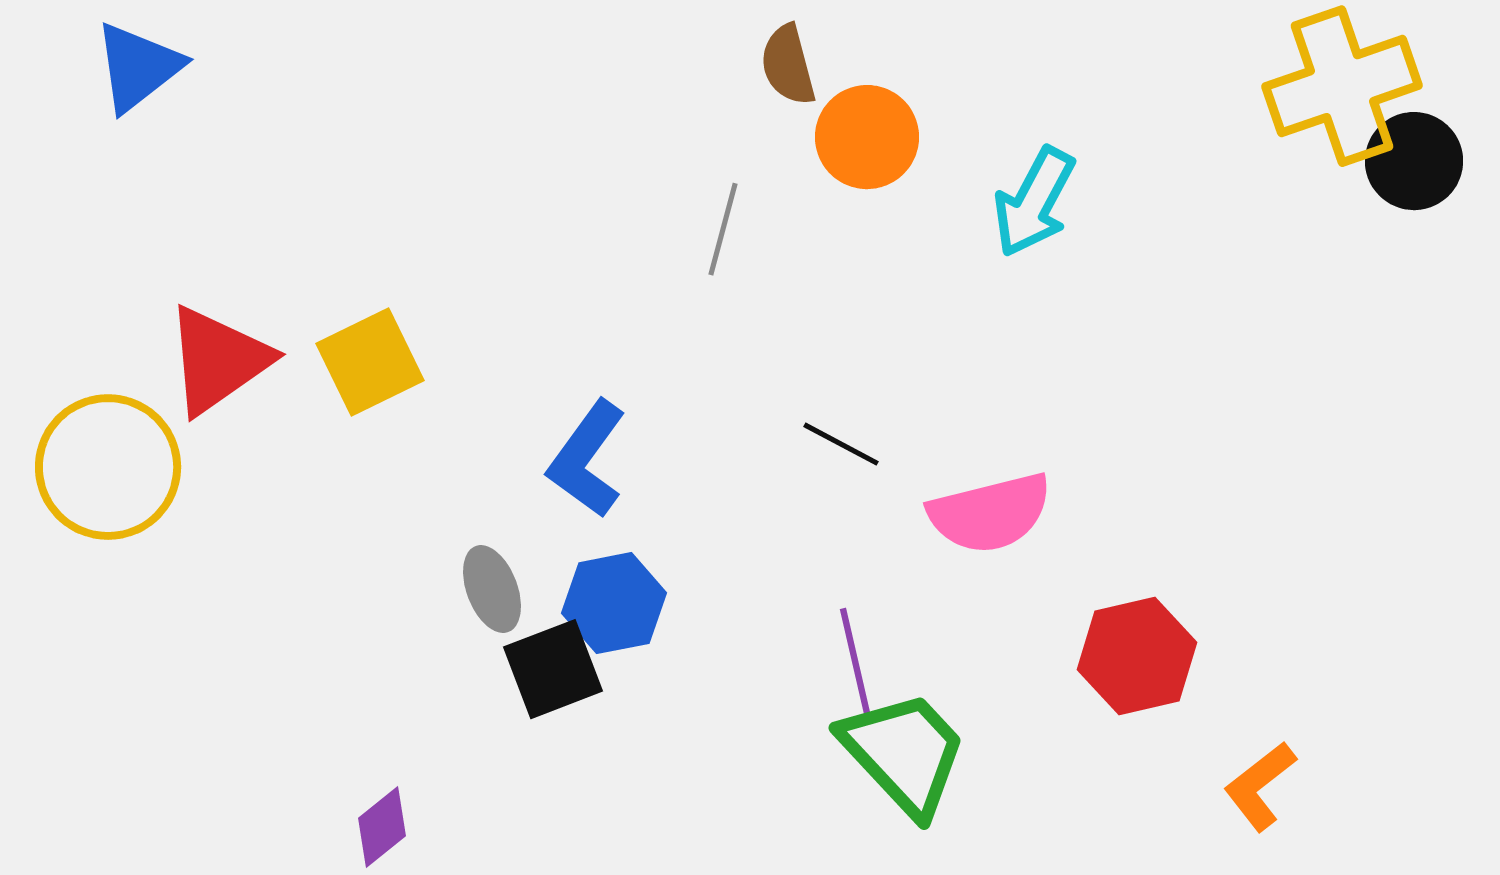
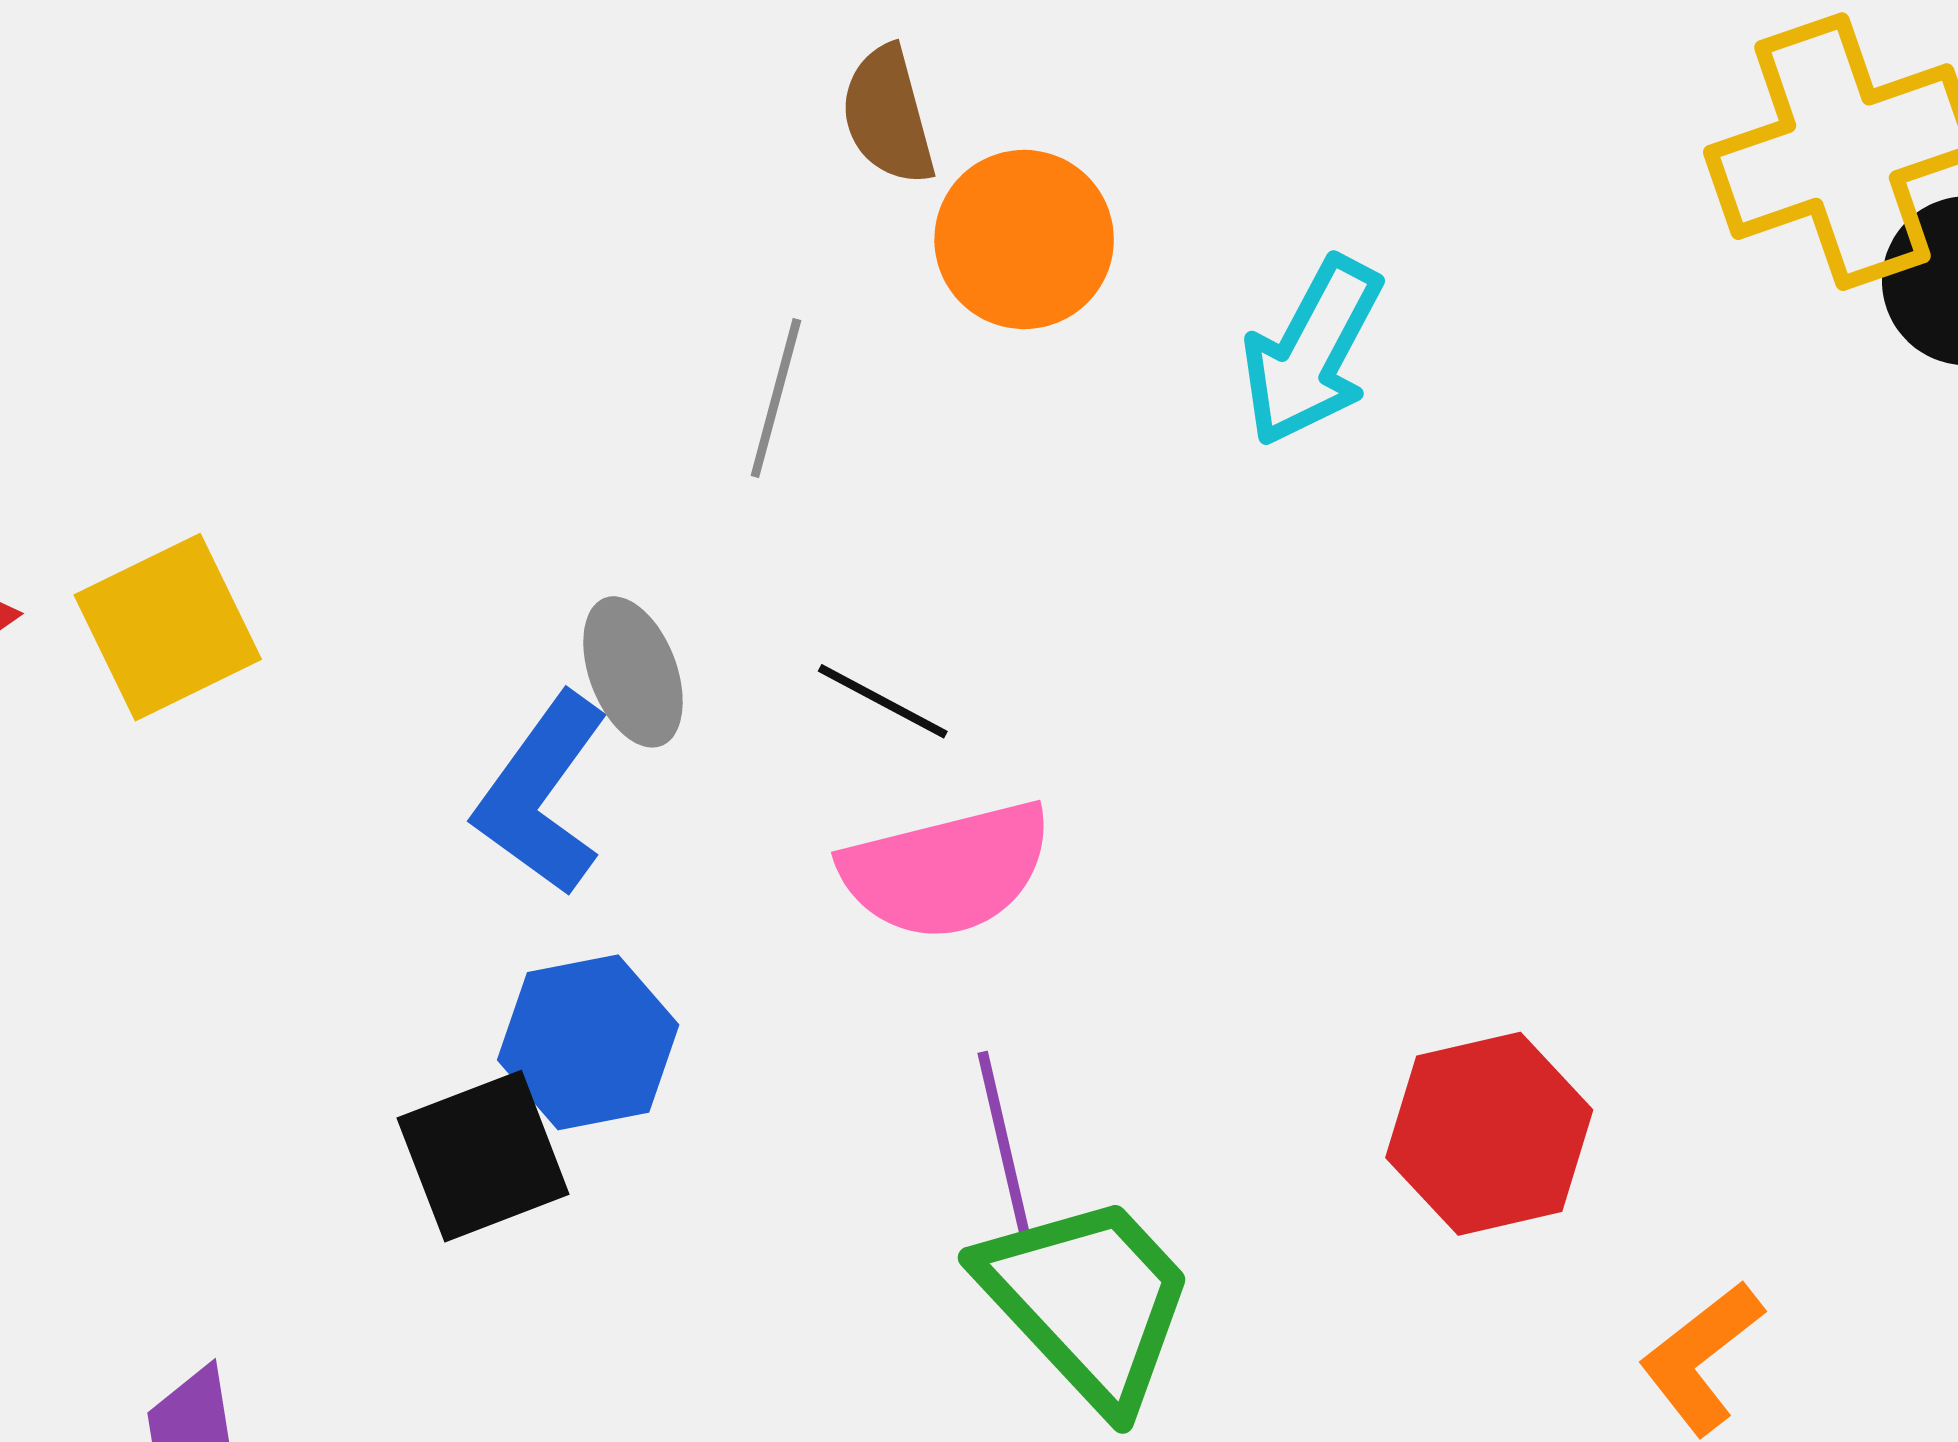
black line: (841, 444) -> (883, 701), moved
pink semicircle: (990, 513) -> (947, 870), moved
gray ellipse: (492, 589) -> (633, 672), moved

